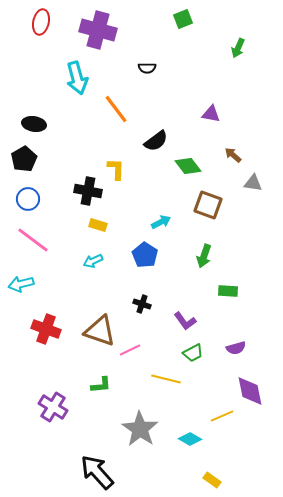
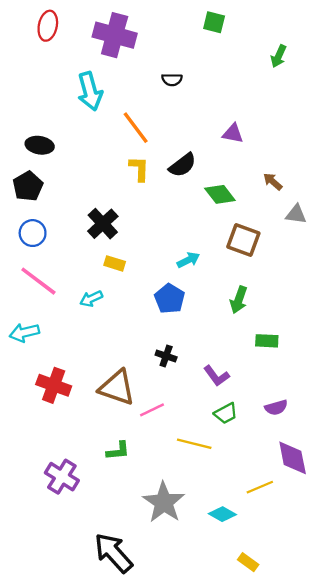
green square: (183, 19) -> (214, 22), turned 36
purple triangle: (211, 114) -> (233, 133), moved
yellow L-shape: (116, 169) -> (139, 169), moved
black cross: (88, 191) -> (103, 224), turned 36
cyan arrow: (93, 261) -> (91, 299), moved

